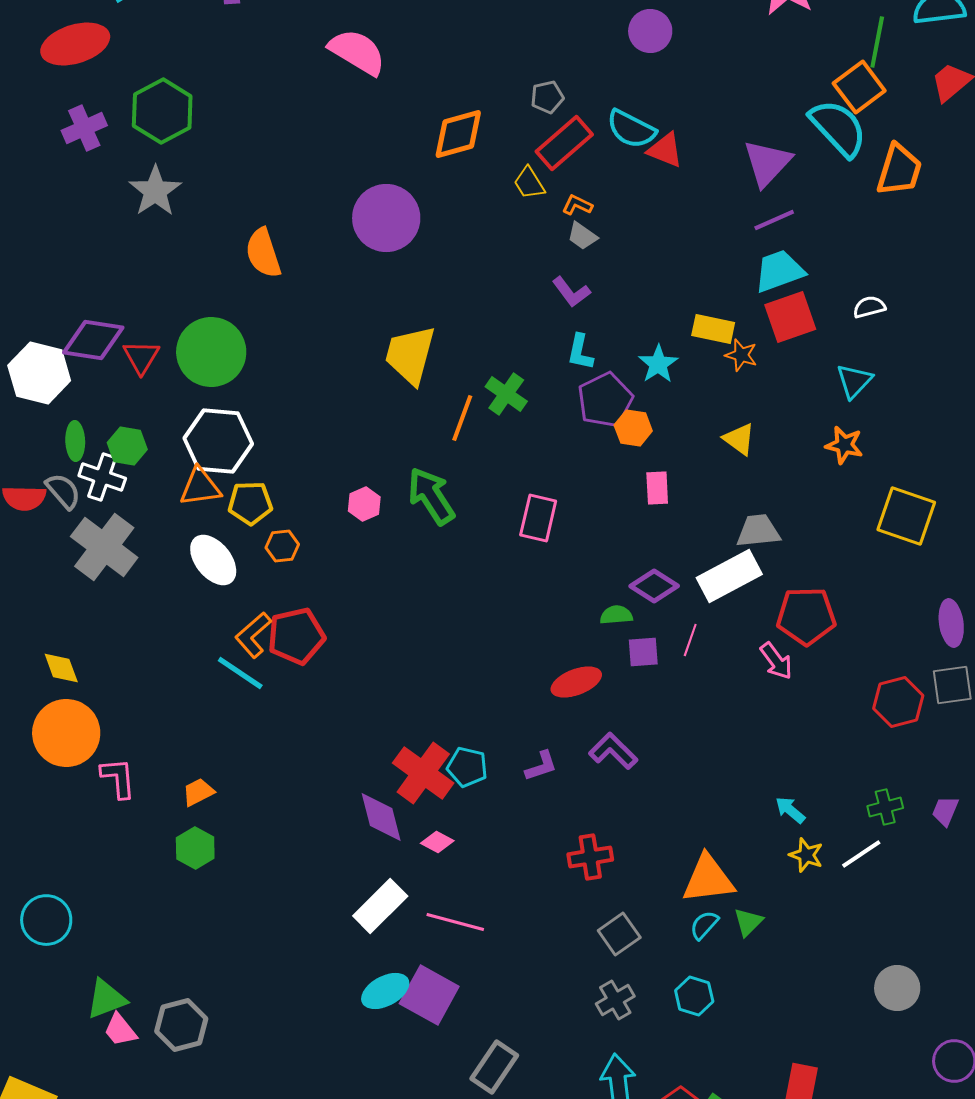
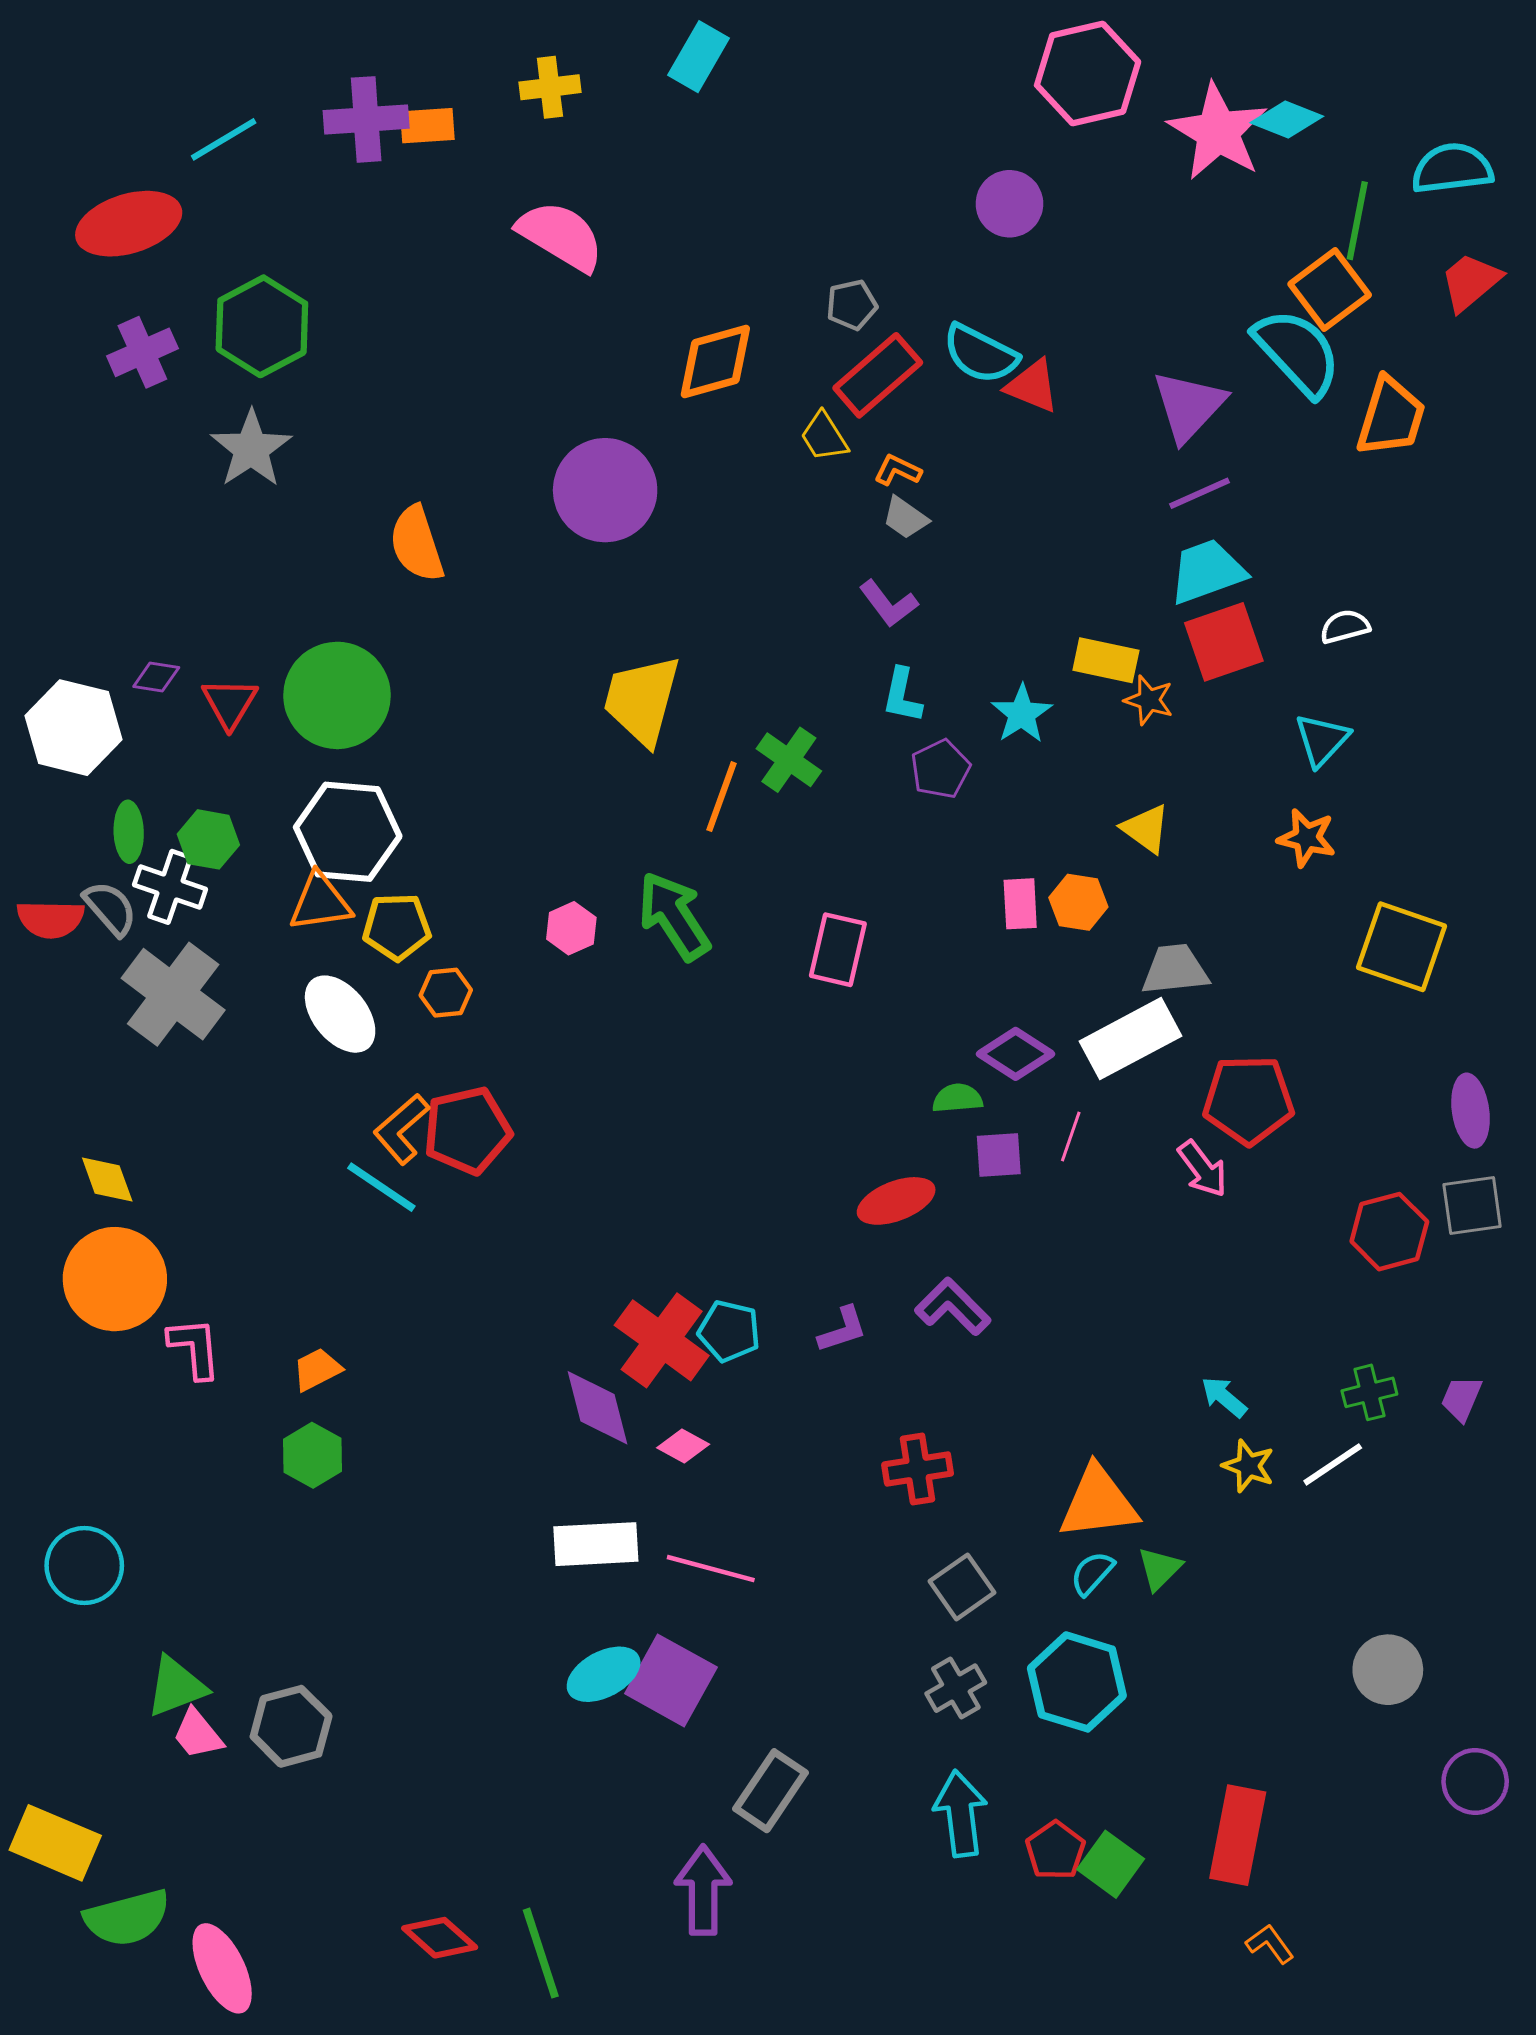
purple diamond: (93, 340) -> (156, 677), size x0.5
purple pentagon: (605, 400) -> (941, 769), size x0.7
orange hexagon: (633, 428) -> (1078, 902), moved
white rectangle: (380, 906) -> (596, 1544), turned 42
cyan hexagon: (694, 996) -> (1077, 1682), size x1.6

